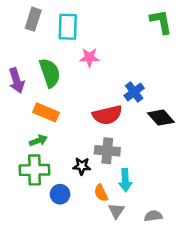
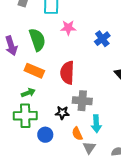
blue cross: (134, 92) -> (102, 39), moved
red semicircle: (107, 115) -> (67, 73), moved, turned 105

